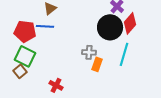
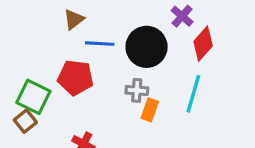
blue line: (45, 26) -> (100, 44), moved
black circle: (110, 27) -> (147, 47), moved
red pentagon: (25, 31) -> (75, 78), moved

